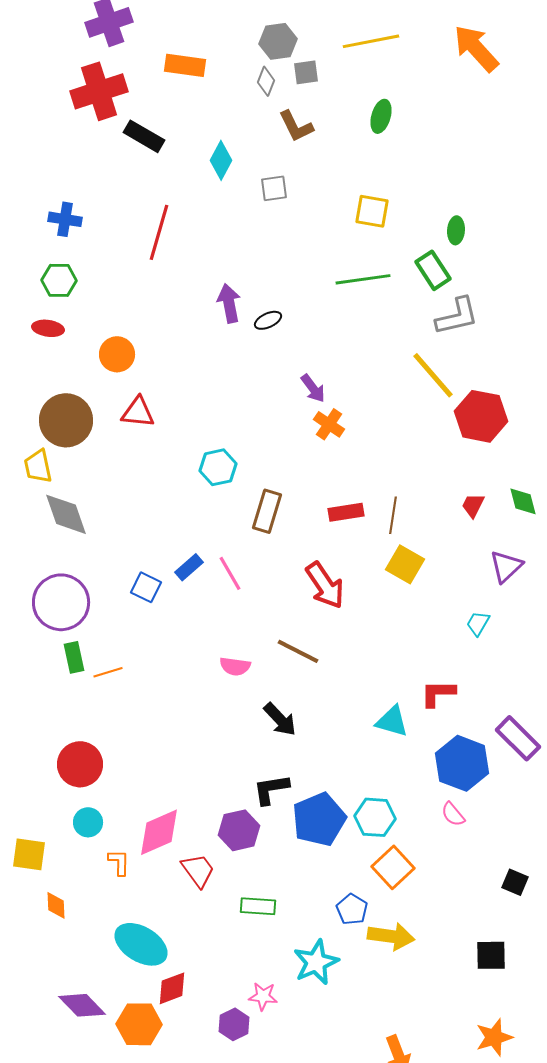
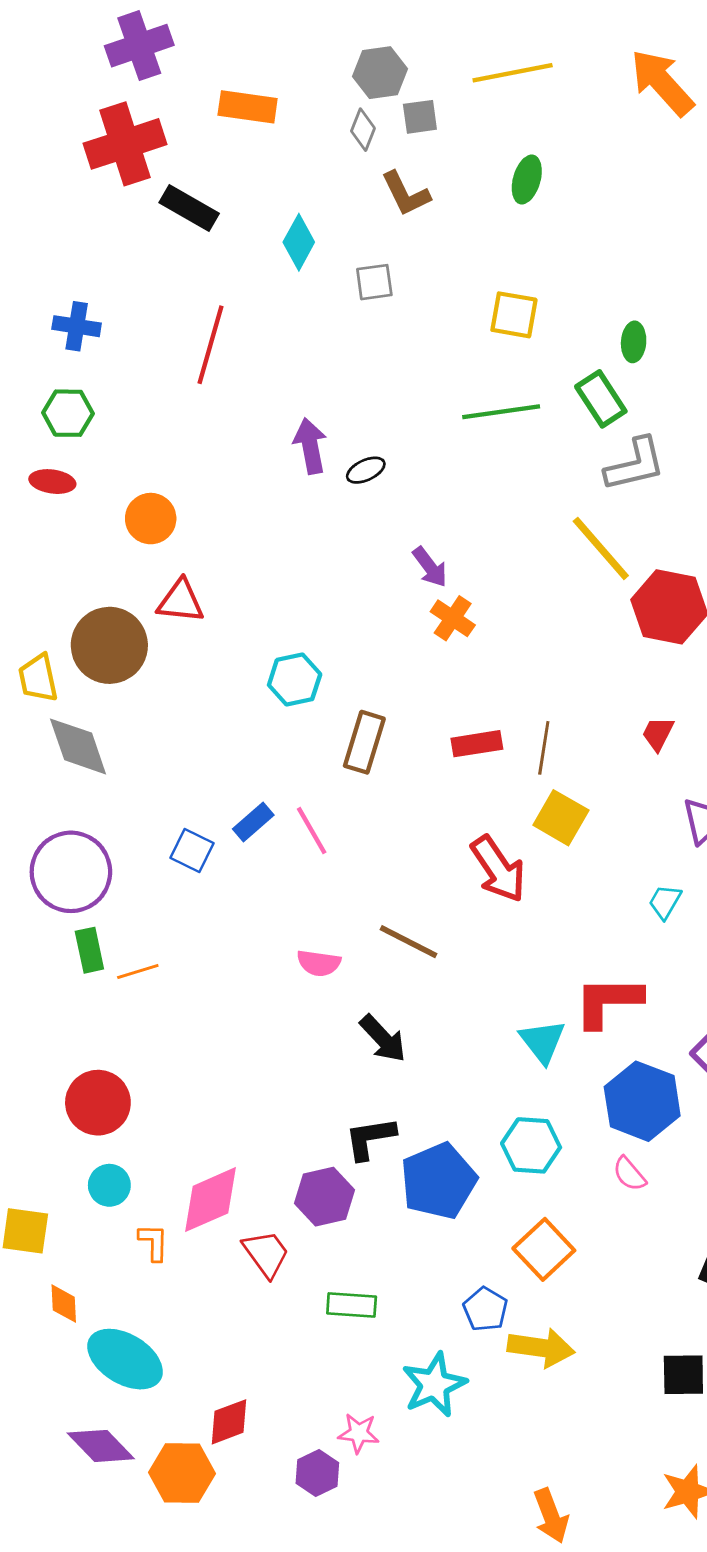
brown circle: (66, 420) -> (109, 645), moved
red arrow: (325, 585) -> (498, 869), moved
red L-shape: (438, 693) -> (608, 1001), size x1.4
cyan triangle: (392, 721) -> (542, 1041), turned 36
cyan hexagon: (375, 817) -> (531, 1145), moved
cyan ellipse: (141, 944) -> (125, 1359), moved

